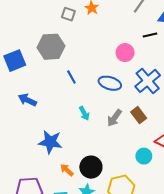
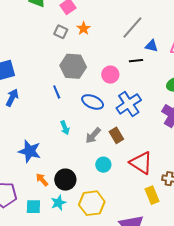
gray hexagon: (51, 47) -> (73, 66), moved
blue arrow: (27, 100) -> (12, 98), moved, turned 84
cyan circle: (144, 156) -> (103, 165), moved

